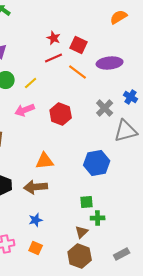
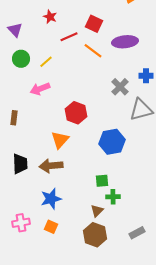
red star: (54, 38) -> (50, 17), moved
blue cross: (131, 97) -> (146, 76), turned -32
red hexagon: (61, 114) -> (76, 113), moved
orange triangle: (45, 161) -> (60, 140), turned -42
blue star: (36, 220) -> (51, 199), size x1.5

